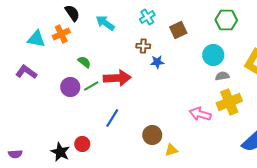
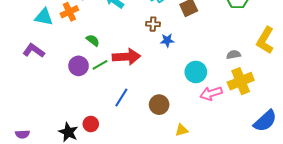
cyan circle: (213, 55) -> (196, 72), moved
pink arrow: (200, 114) -> (211, 93), turned -35
brown circle: (152, 135) -> (159, 105), moved

